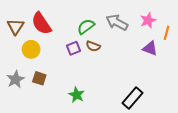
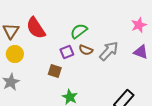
gray arrow: (117, 22) -> (109, 51), moved, turned 105
yellow circle: (31, 49) -> (15, 54), moved
brown square: (39, 78) -> (55, 71), moved

